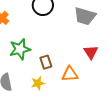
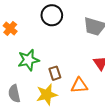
yellow star: (38, 83) -> (47, 95), size x1.5

